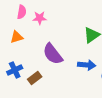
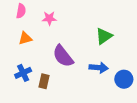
pink semicircle: (22, 12) -> (21, 11), moved
brown rectangle: (35, 78) -> (44, 81), turned -40

